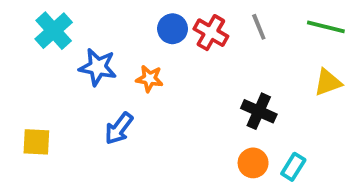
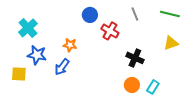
cyan cross: (54, 31) -> (28, 28), moved
red cross: (211, 33) -> (110, 31), moved
blue star: (98, 67) -> (37, 55), moved
orange star: (150, 79) -> (70, 45), moved

